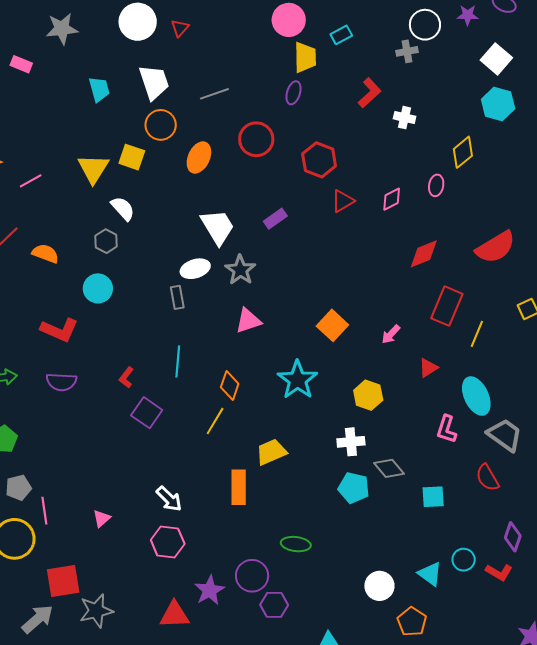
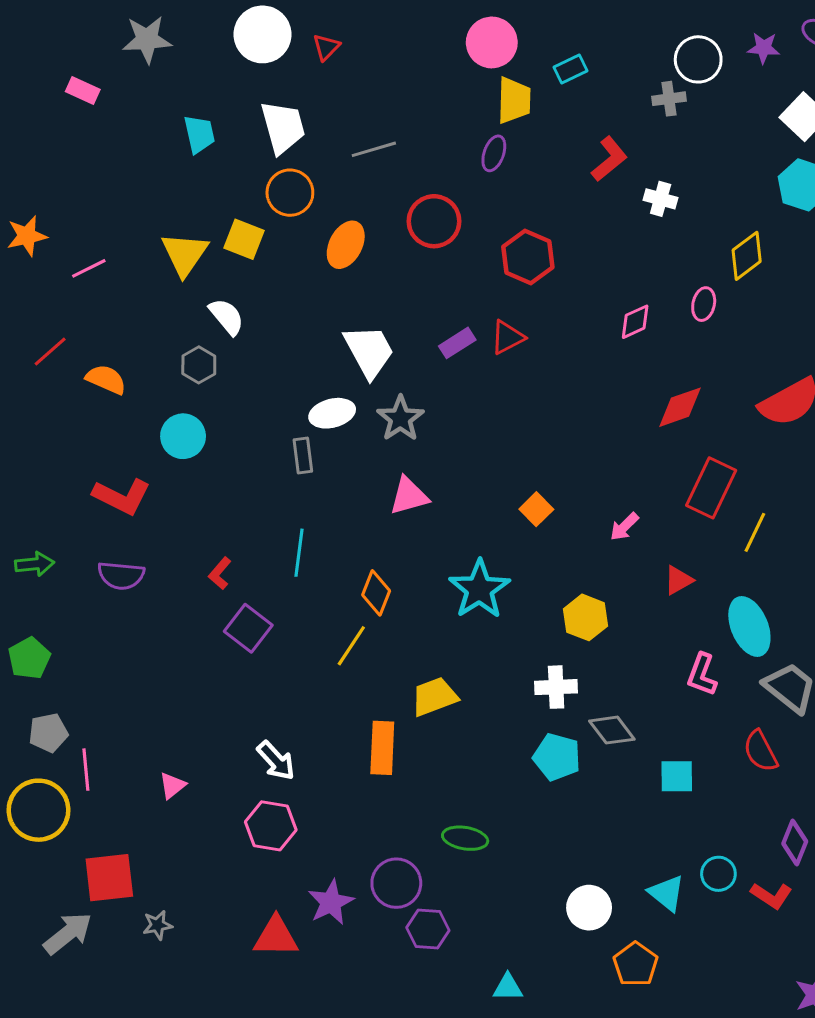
red triangle: (343, 201) -> (507, 337), moved
orange square: (332, 325) -> (536, 509), size x0.7
gray star: (96, 611) -> (157, 925), size x0.6

